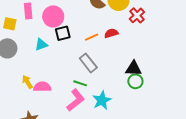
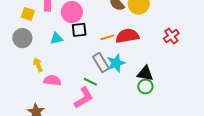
red cross: (137, 15) -> (171, 36), moved
red semicircle: (111, 33) -> (127, 36), size x1.6
yellow arrow: (27, 82) -> (38, 65), moved
cyan star: (102, 100) -> (116, 63), moved

